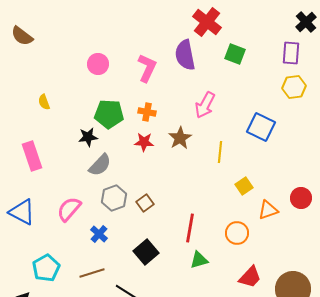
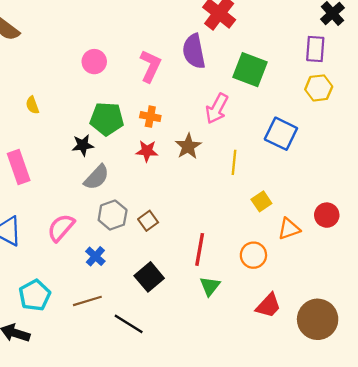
green square: (235, 54) -> (250, 70), moved, size x1.4
green triangle: (199, 260) -> (210, 286), turned -36

